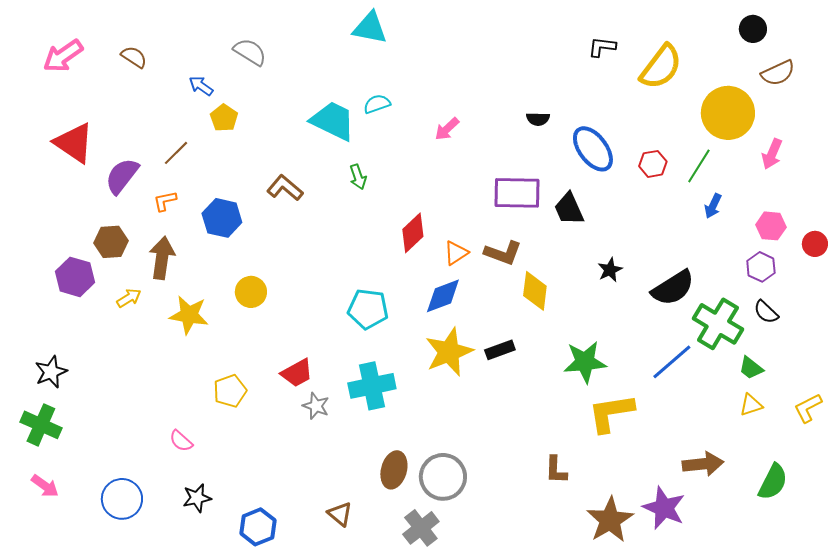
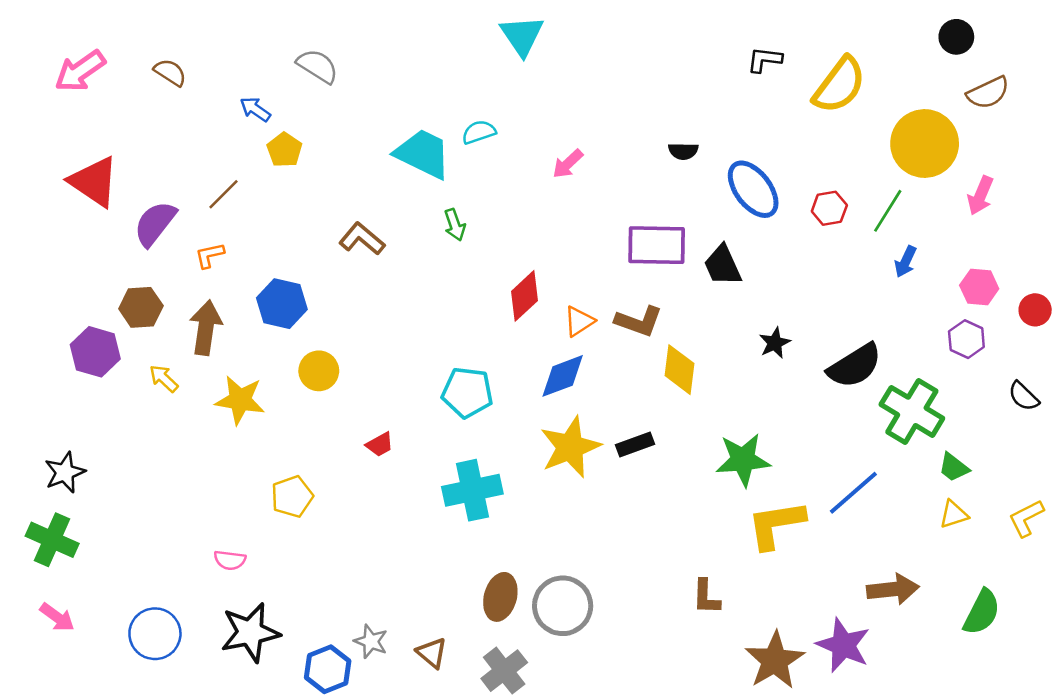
cyan triangle: (370, 28) -> (522, 36), moved, turned 45
blue hexagon: (222, 218) -> (282, 304), moved
yellow arrow: (129, 298) -> (164, 378), turned -105
black semicircle: (766, 312) -> (1024, 396), moved
blue line: (672, 362) -> (853, 493), moved
red trapezoid: (297, 373) -> (380, 445), moved, size x0.7
gray star: (316, 406) -> (371, 641), moved
pink semicircle: (181, 441) -> (230, 560), turned -35
black star: (197, 498) -> (250, 632), size x1.6
gray cross: (421, 528) -> (504, 671), moved

